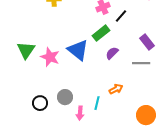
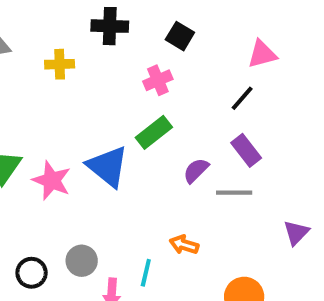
black line: (121, 16) -> (242, 98), moved
purple semicircle: (112, 53) -> (196, 170), moved
orange arrow: (116, 89) -> (184, 245), turned -136

